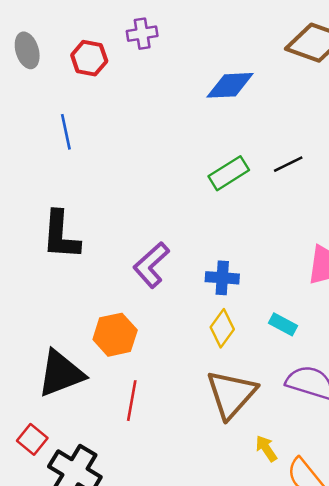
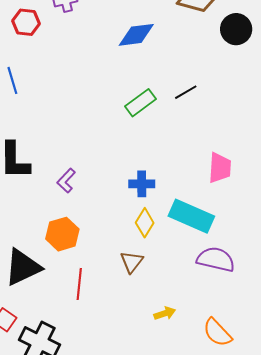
purple L-shape: (151, 265) -> (66, 181), moved, size x0.7
cyan rectangle: (283, 324) -> (191, 216), size x2.0
brown triangle: (231, 394) -> (132, 262), moved, size x0.6
yellow arrow: (266, 448) -> (165, 313), moved, turned 110

